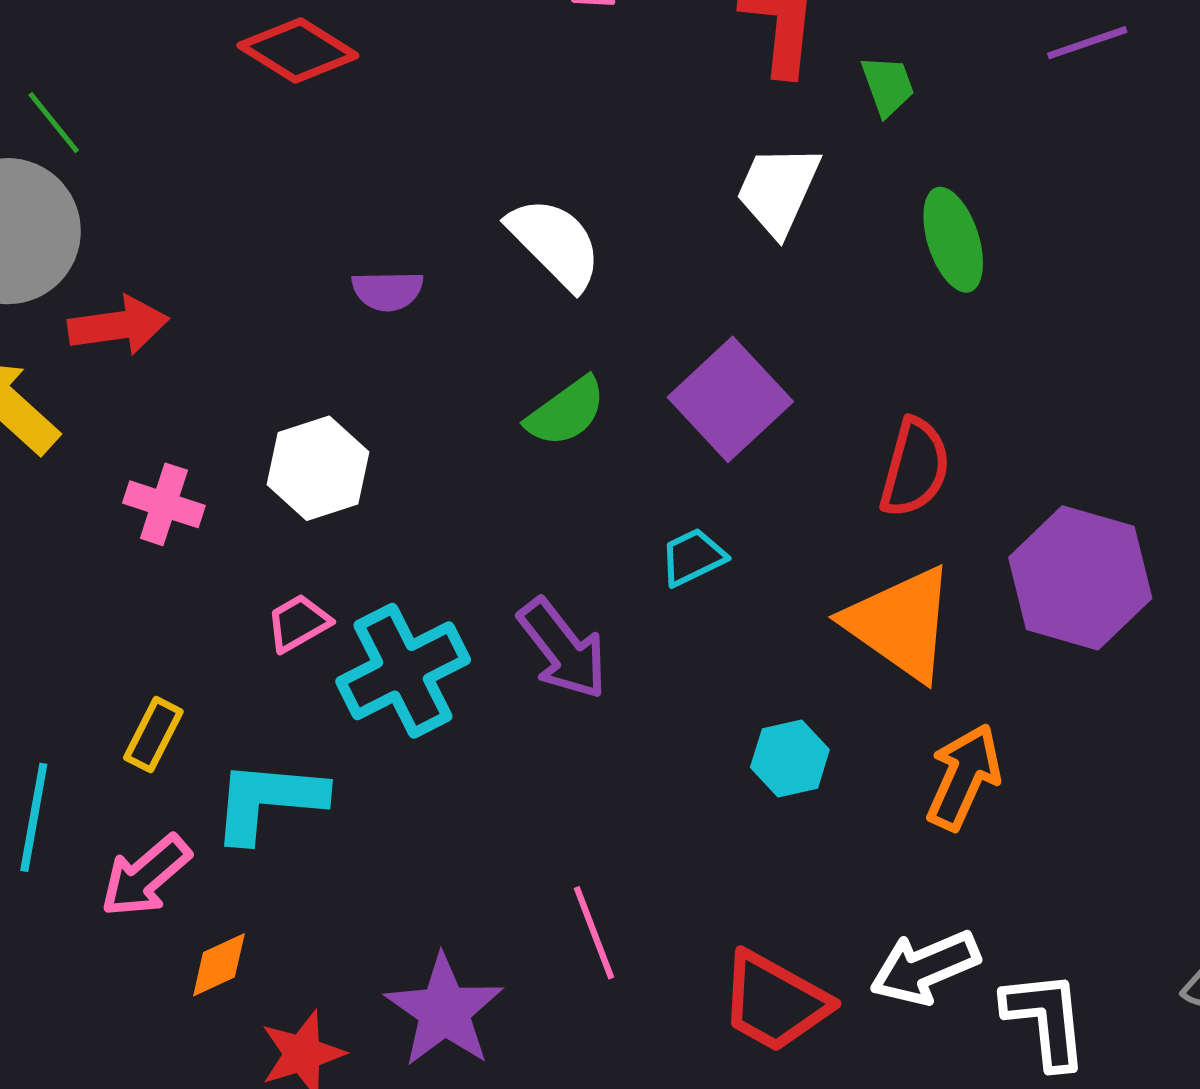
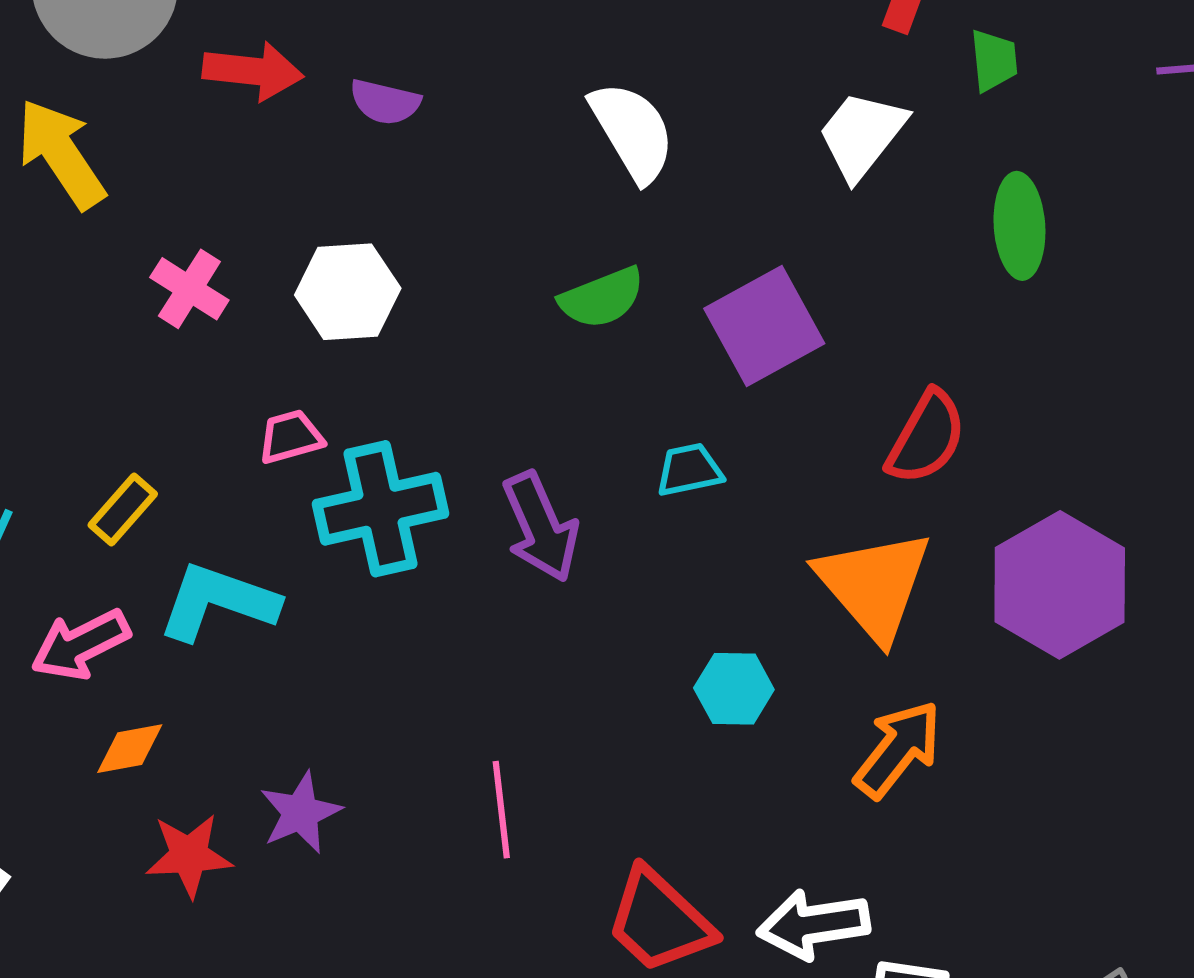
purple semicircle: (388, 291) -> (385, 102), moved
red arrow: (118, 325) -> (253, 71), moved
purple star: (444, 1011) -> (300, 813), moved, size x0.7

